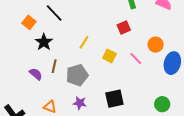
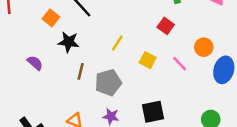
red square: (124, 27) -> (166, 26), turned -32
black star: (44, 42) -> (69, 42), turned -30
purple semicircle: (36, 74) -> (35, 63), moved

